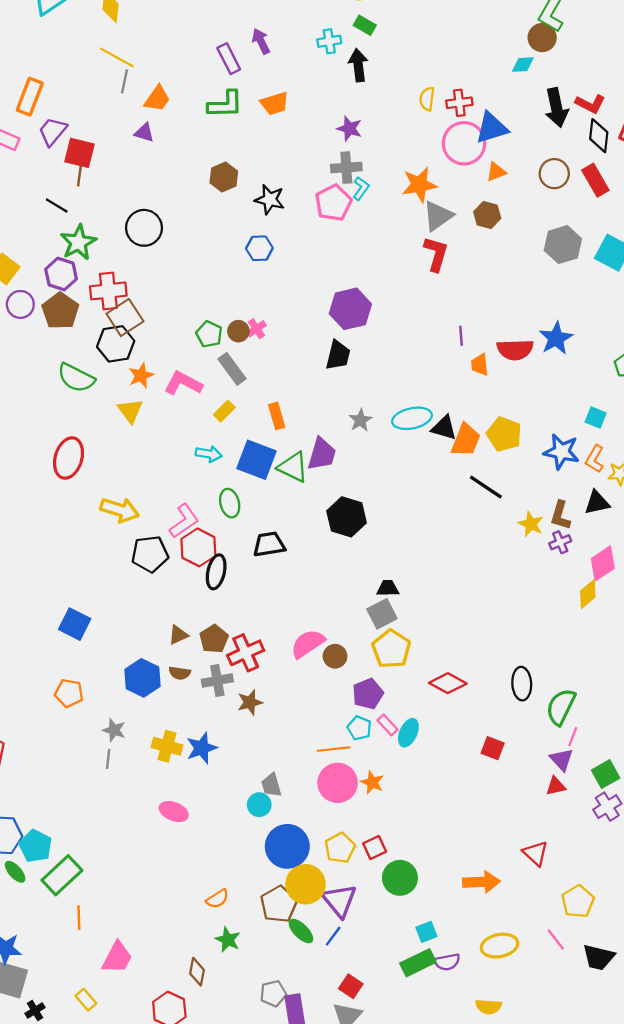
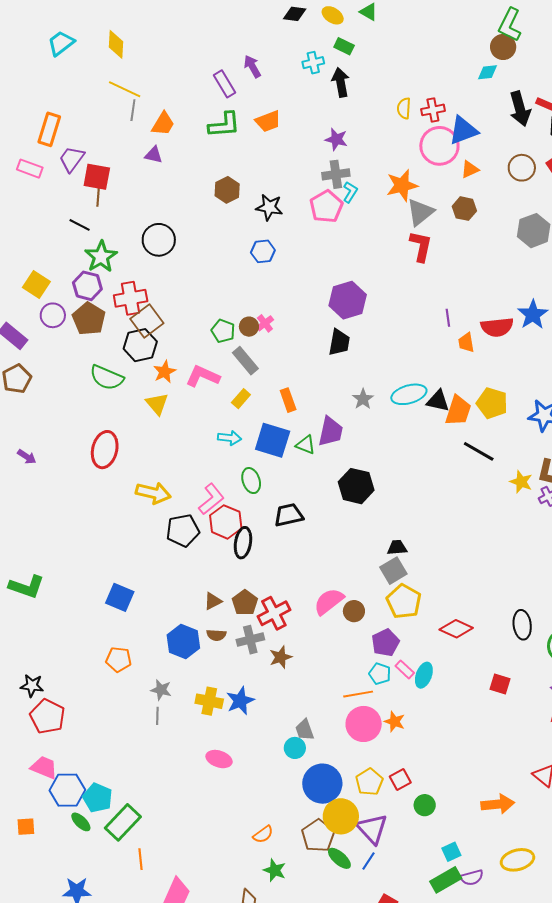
green triangle: (293, 467) -> (306, 445), size x0.7
green circle: (400, 878) -> (425, 805), size x0.7

